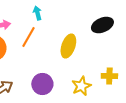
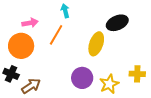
black ellipse: (102, 25) -> (117, 23), moved
purple circle: (42, 84) -> (82, 78), moved

